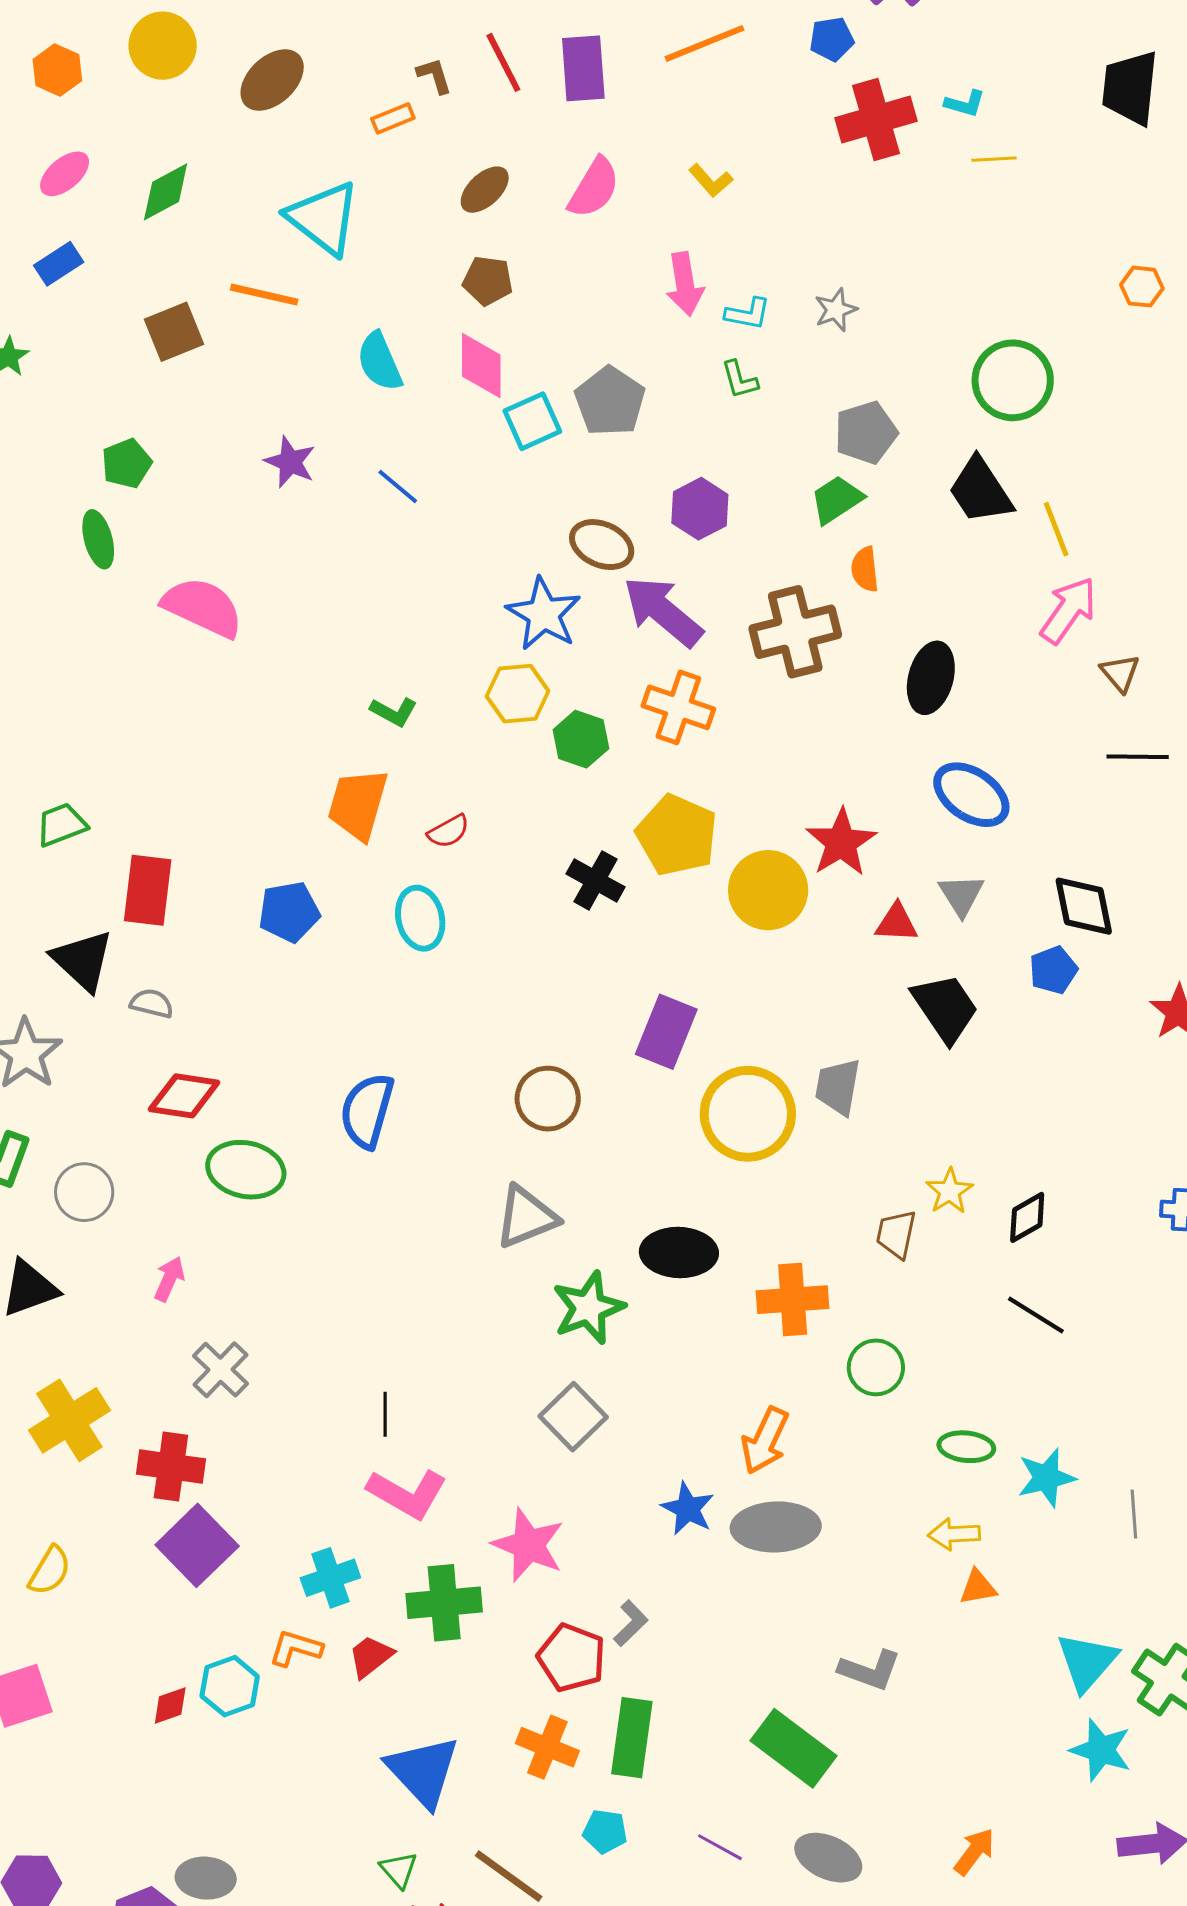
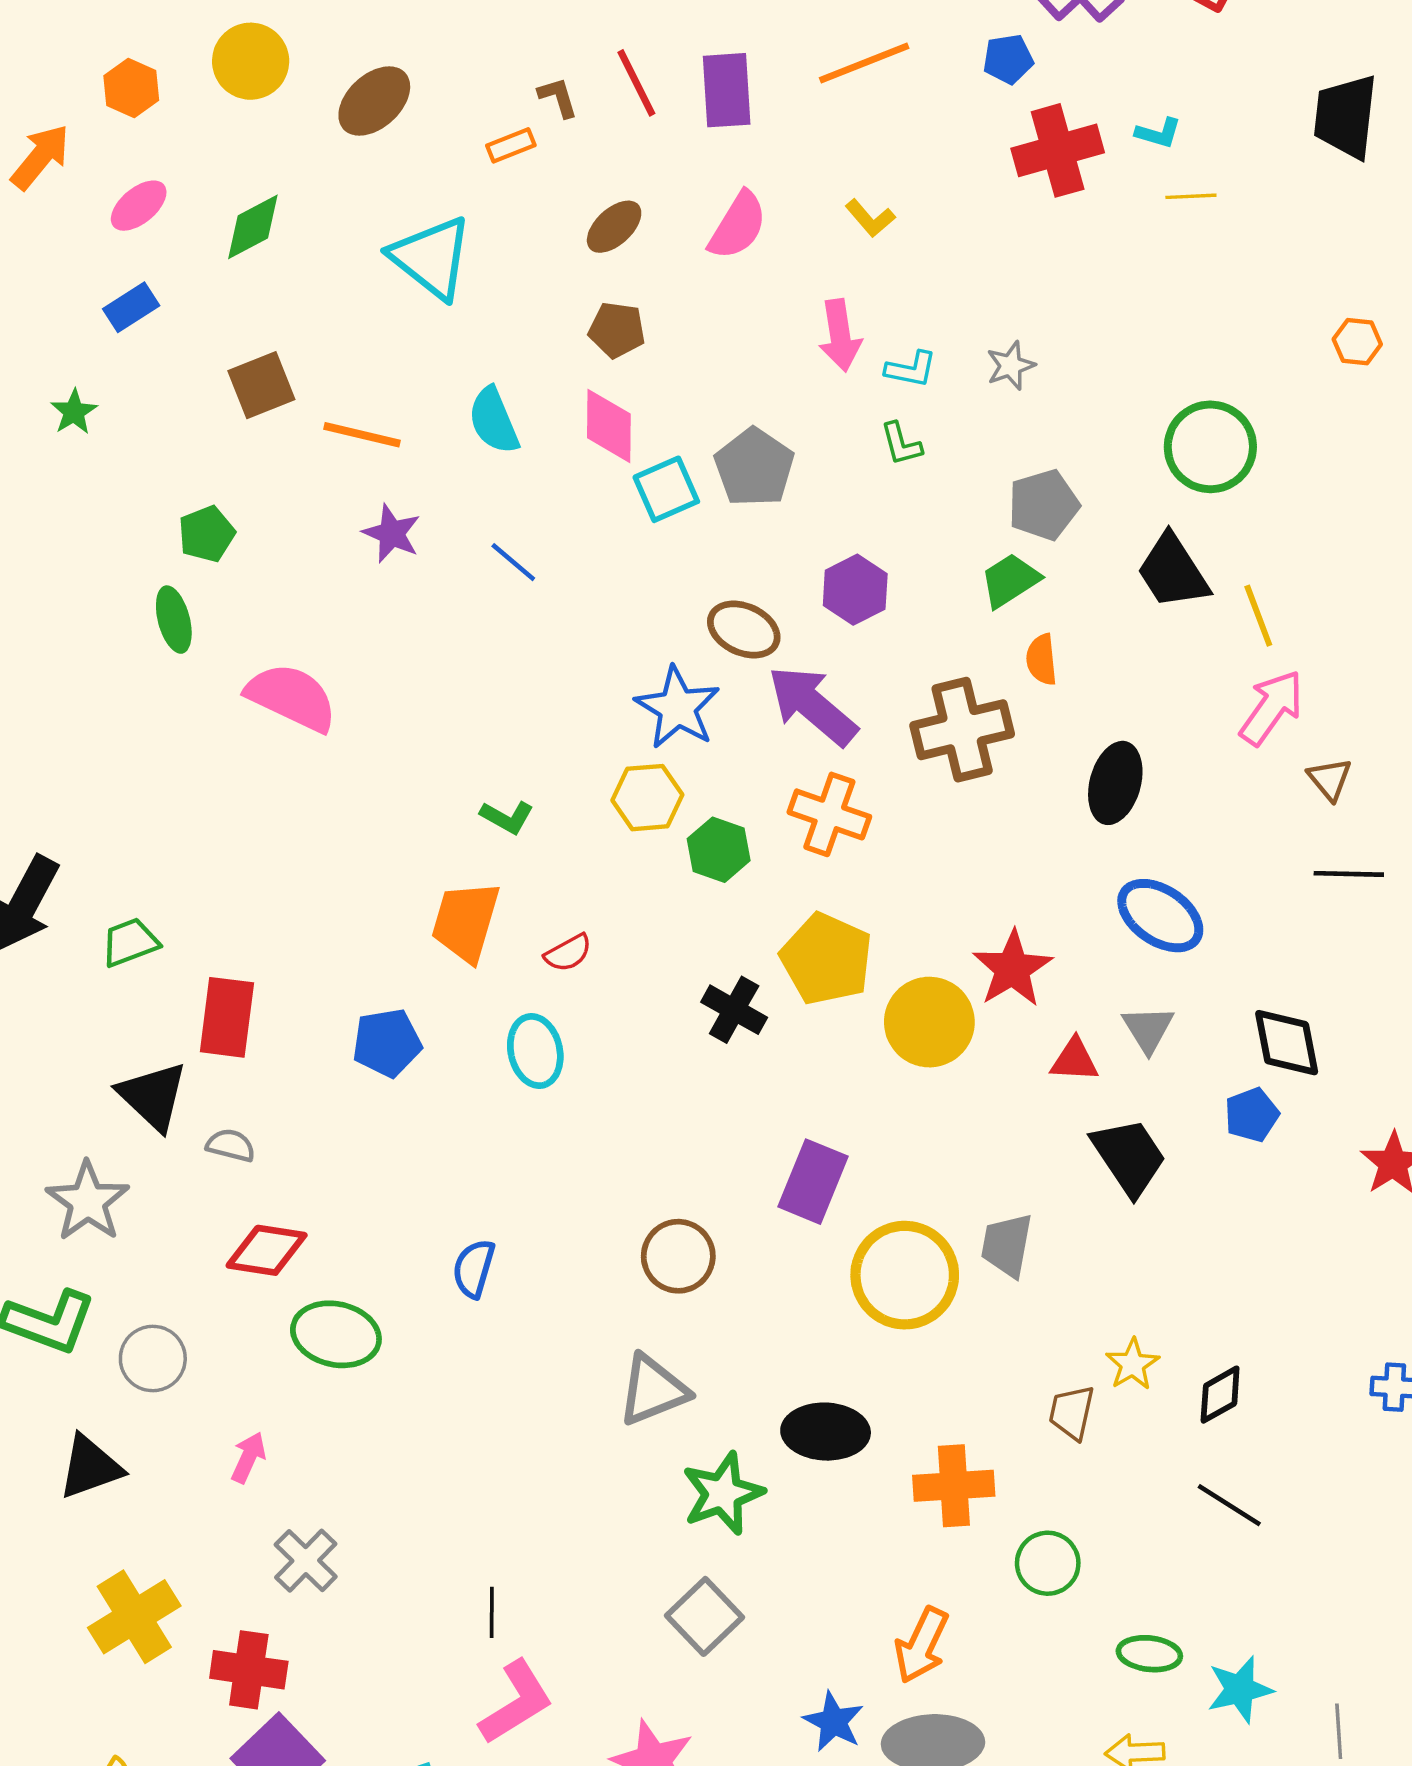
orange line: (264, 295) -> (362, 435), moved
blue semicircle: (367, 1111) -> (474, 1269), size x0.7
pink L-shape: (407, 1494) -> (516, 1702), turned -62

